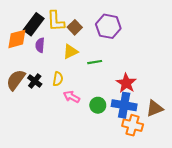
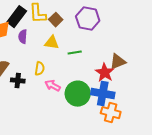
yellow triangle: (70, 52) -> (52, 43), turned 35
black cross: (35, 81) -> (18, 81), moved, turned -32
green circle: (98, 105) -> (78, 94), size x1.6
brown triangle: (155, 108) -> (118, 62), moved

